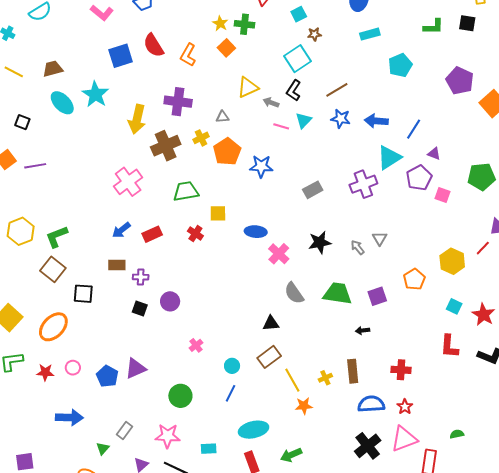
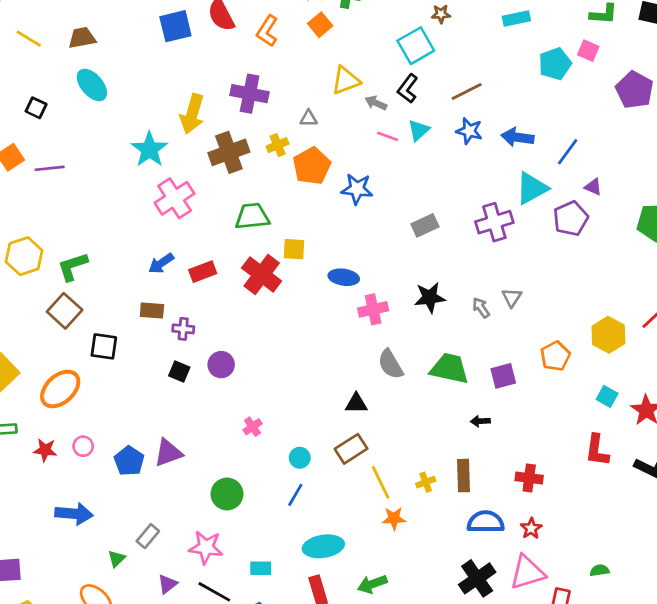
cyan star: (95, 94) -> (149, 149), moved
pink square: (442, 195) -> (588, 51), moved
red cross: (195, 233) -> (262, 274), size x1.8
pink cross: (279, 254) -> (373, 309), turned 30

